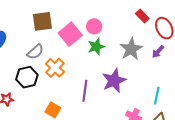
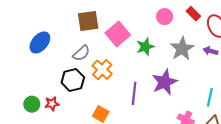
pink circle: (94, 26) -> (165, 17), moved
purple arrow: (158, 52) -> (210, 51), turned 64

